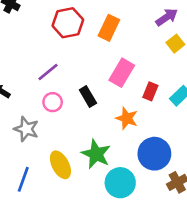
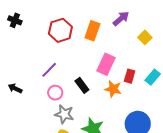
purple arrow: (167, 17) -> (121, 19), moved
orange star: (127, 118) -> (113, 89), moved
gray star: (26, 129) -> (64, 114), moved

